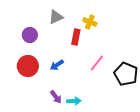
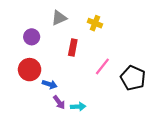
red rectangle: (76, 37) -> (73, 47), moved
blue arrow: (57, 65) -> (50, 84), moved, turned -128

